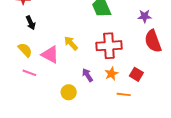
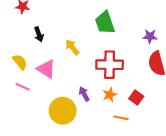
black arrow: (31, 23) -> (39, 34), moved
yellow arrow: (71, 43) -> (72, 47), moved
yellow circle: (69, 92) -> (63, 111), size x1.6

